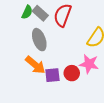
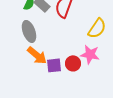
gray ellipse: (39, 40) -> (29, 31), moved

